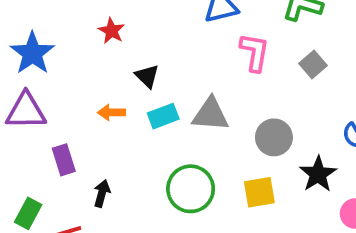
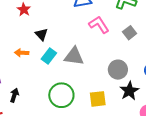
pink L-shape: (255, 52) -> (99, 25), turned -45
cyan rectangle: (163, 116) -> (49, 56), turned -35
gray circle: (274, 137) -> (118, 70), moved

